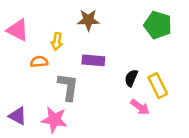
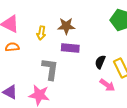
brown star: (88, 20) -> (66, 26), moved
orange semicircle: (39, 62) -> (12, 47), moved

